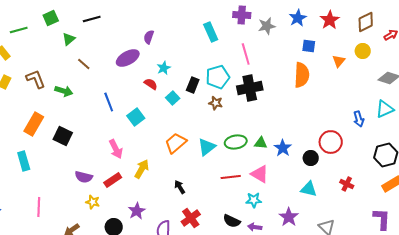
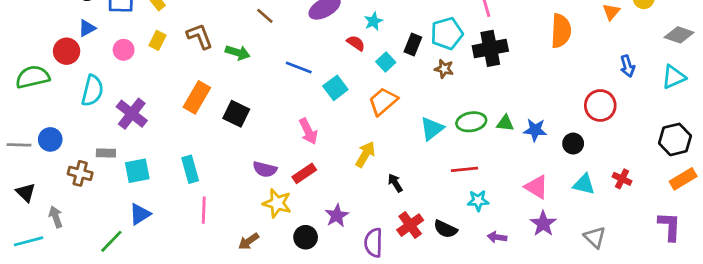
blue line: (109, 102) -> (299, 67), turned -48
blue arrow: (359, 119) -> (627, 66), moved
red circle: (331, 142) -> (600, 106), moved
orange trapezoid: (176, 143) -> (383, 101), moved
blue star: (283, 148) -> (535, 130), turned -30
cyan rectangle: (24, 161) -> (190, 169), moved
yellow arrow: (142, 169) -> (365, 154), moved
pink triangle: (260, 174) -> (536, 187), moved
cyan triangle: (309, 189) -> (584, 184), moved
cyan star: (254, 200) -> (478, 201), moved
yellow star: (93, 202) -> (277, 203), size x1.5
black semicircle: (232, 221) -> (445, 229), moved

